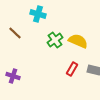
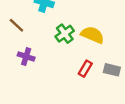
purple cross: (13, 76) -> (26, 57), moved

